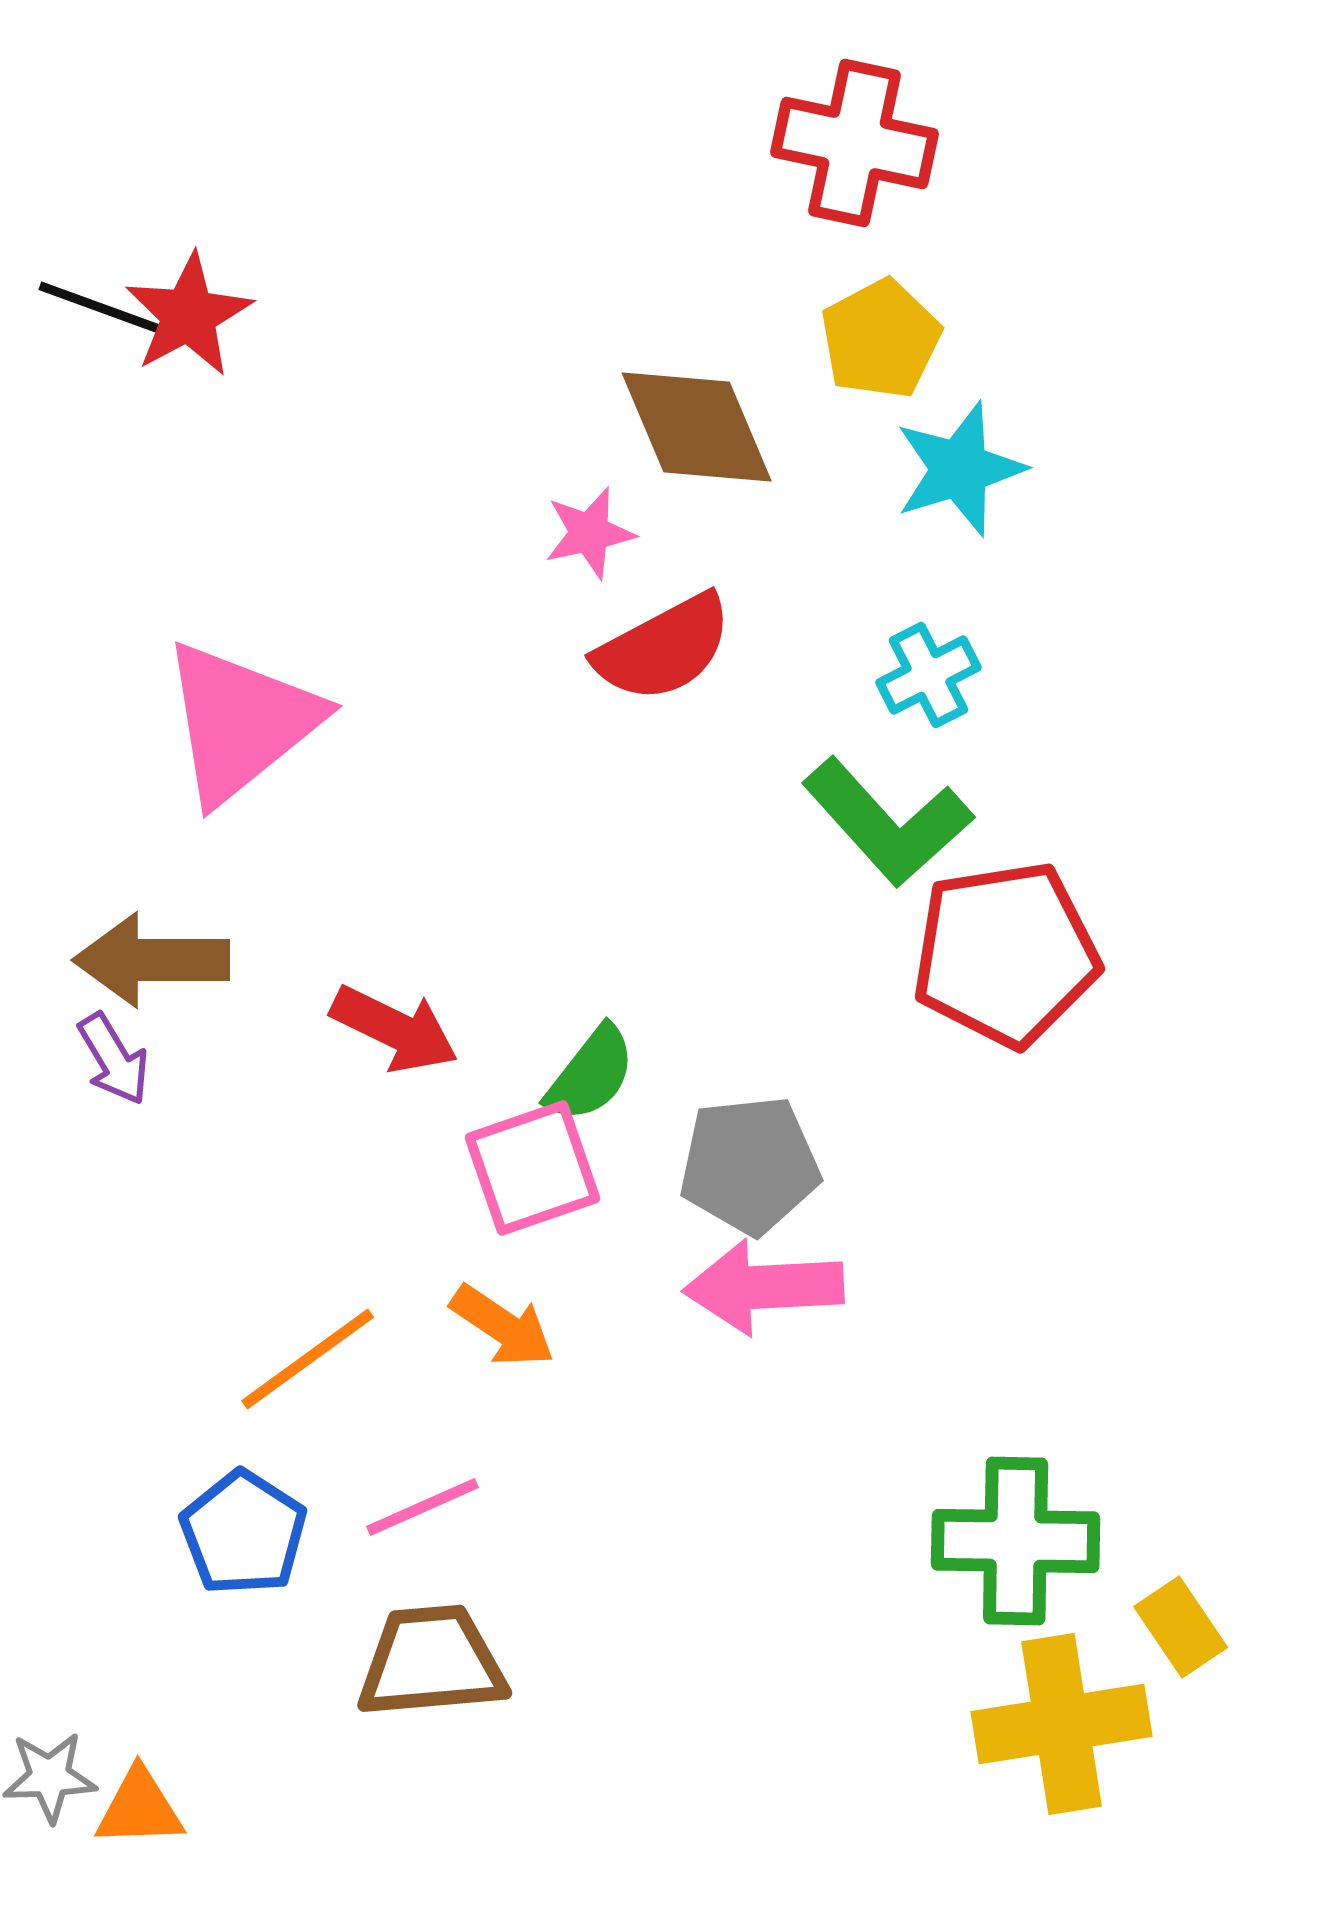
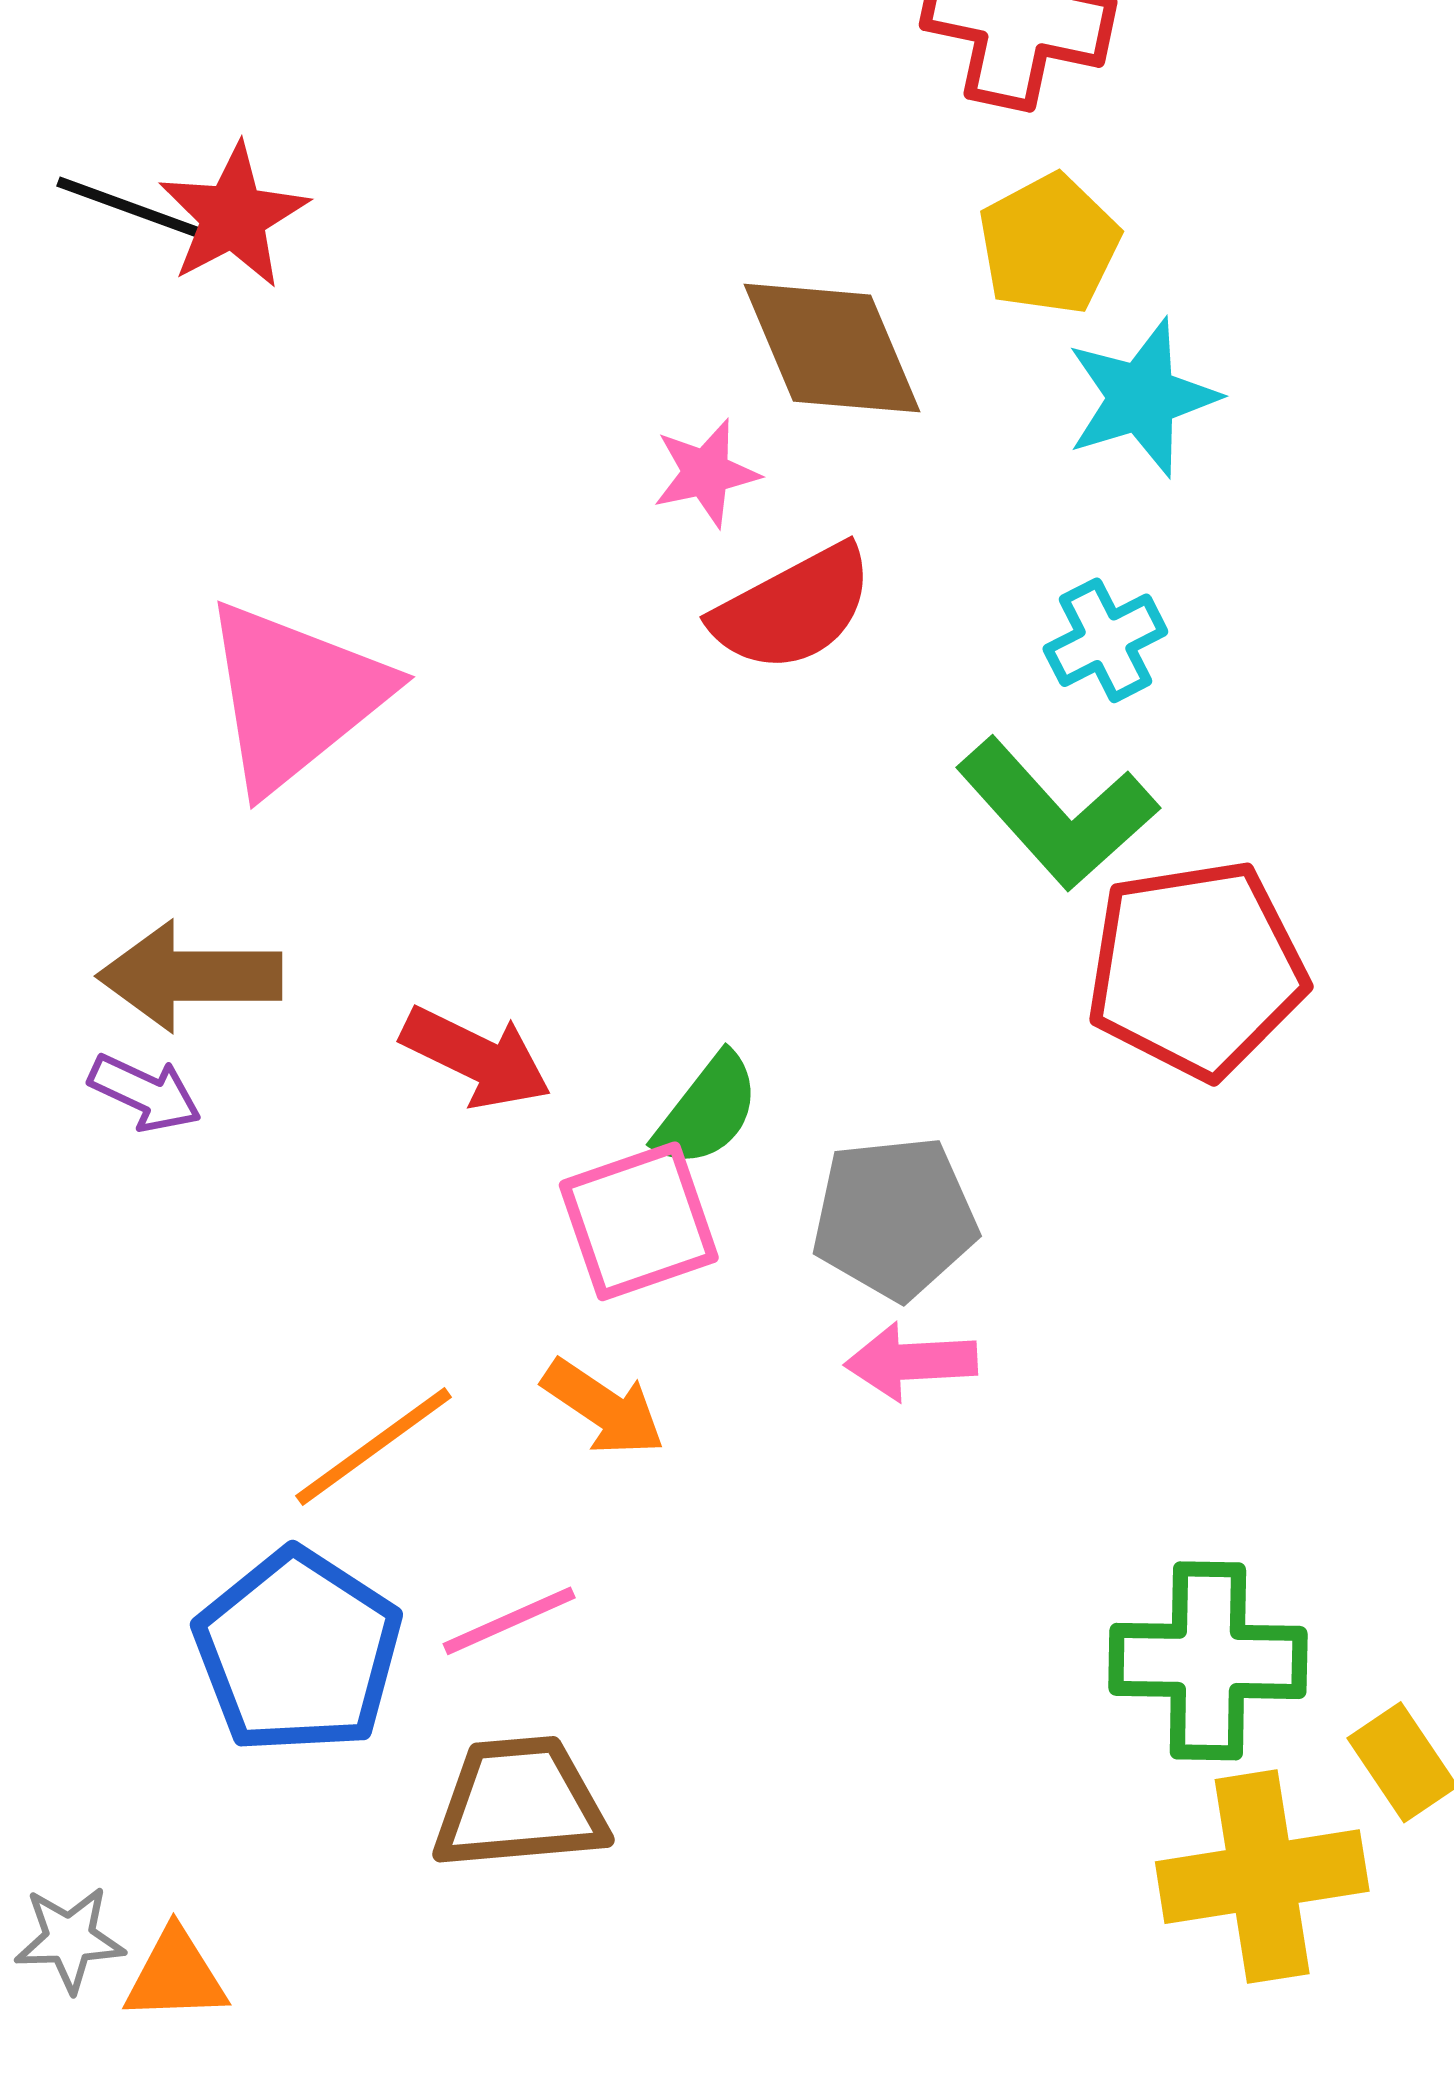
purple arrow: (114, 1059) -> (145, 1093), turned -34
pink arrow: (764, 1287) -> (911, 1362), size x0.7
blue pentagon: (244, 1533) -> (298, 1651), size x1.4

